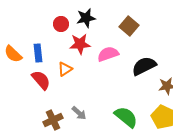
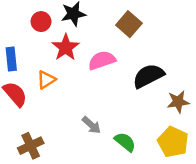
red star: (80, 44) -> (66, 47), turned -30
gray arrow: (79, 113) -> (91, 125), moved
green semicircle: (126, 117) -> (125, 142), size x0.7

